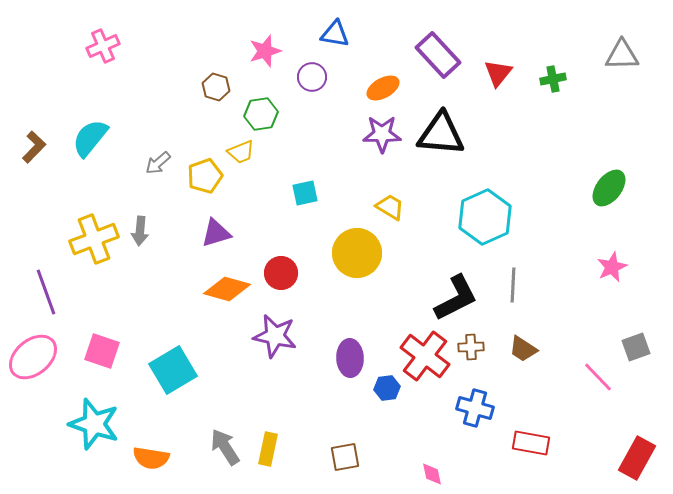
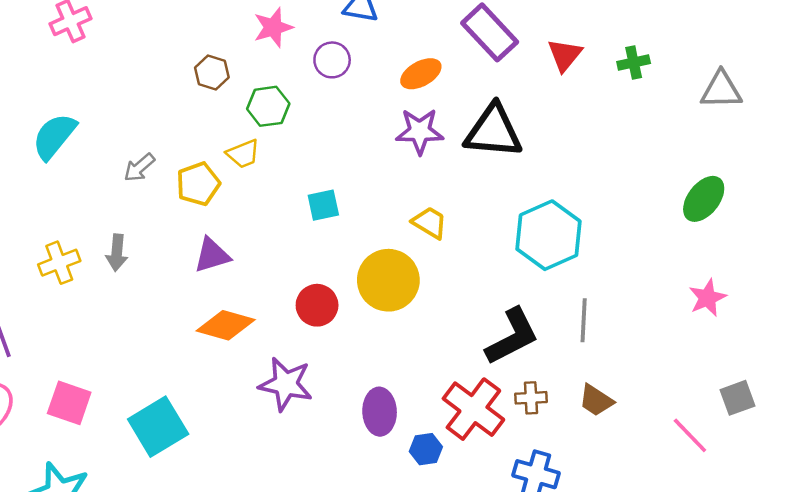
gray triangle: (622, 55) -> (721, 90), moved
yellow cross: (94, 239) -> (59, 263), size x0.7
red circle: (281, 273) -> (317, 305), moved

